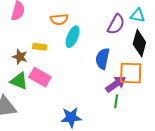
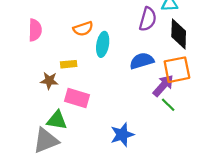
blue semicircle: (103, 59) -> (142, 61), turned 75
green triangle: (19, 81) -> (57, 120), moved
green line: (116, 101) -> (168, 105), turned -40

